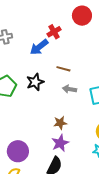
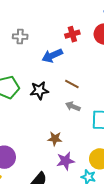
red cross: (54, 32) -> (72, 34), moved
purple star: (60, 143) -> (65, 161), moved

